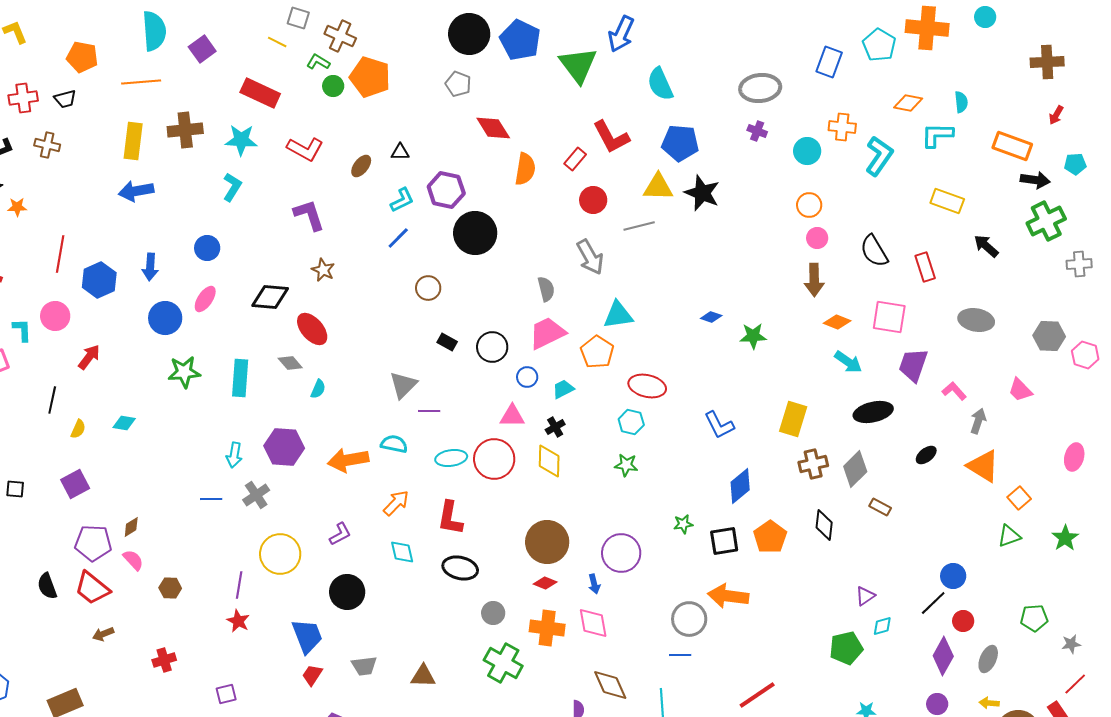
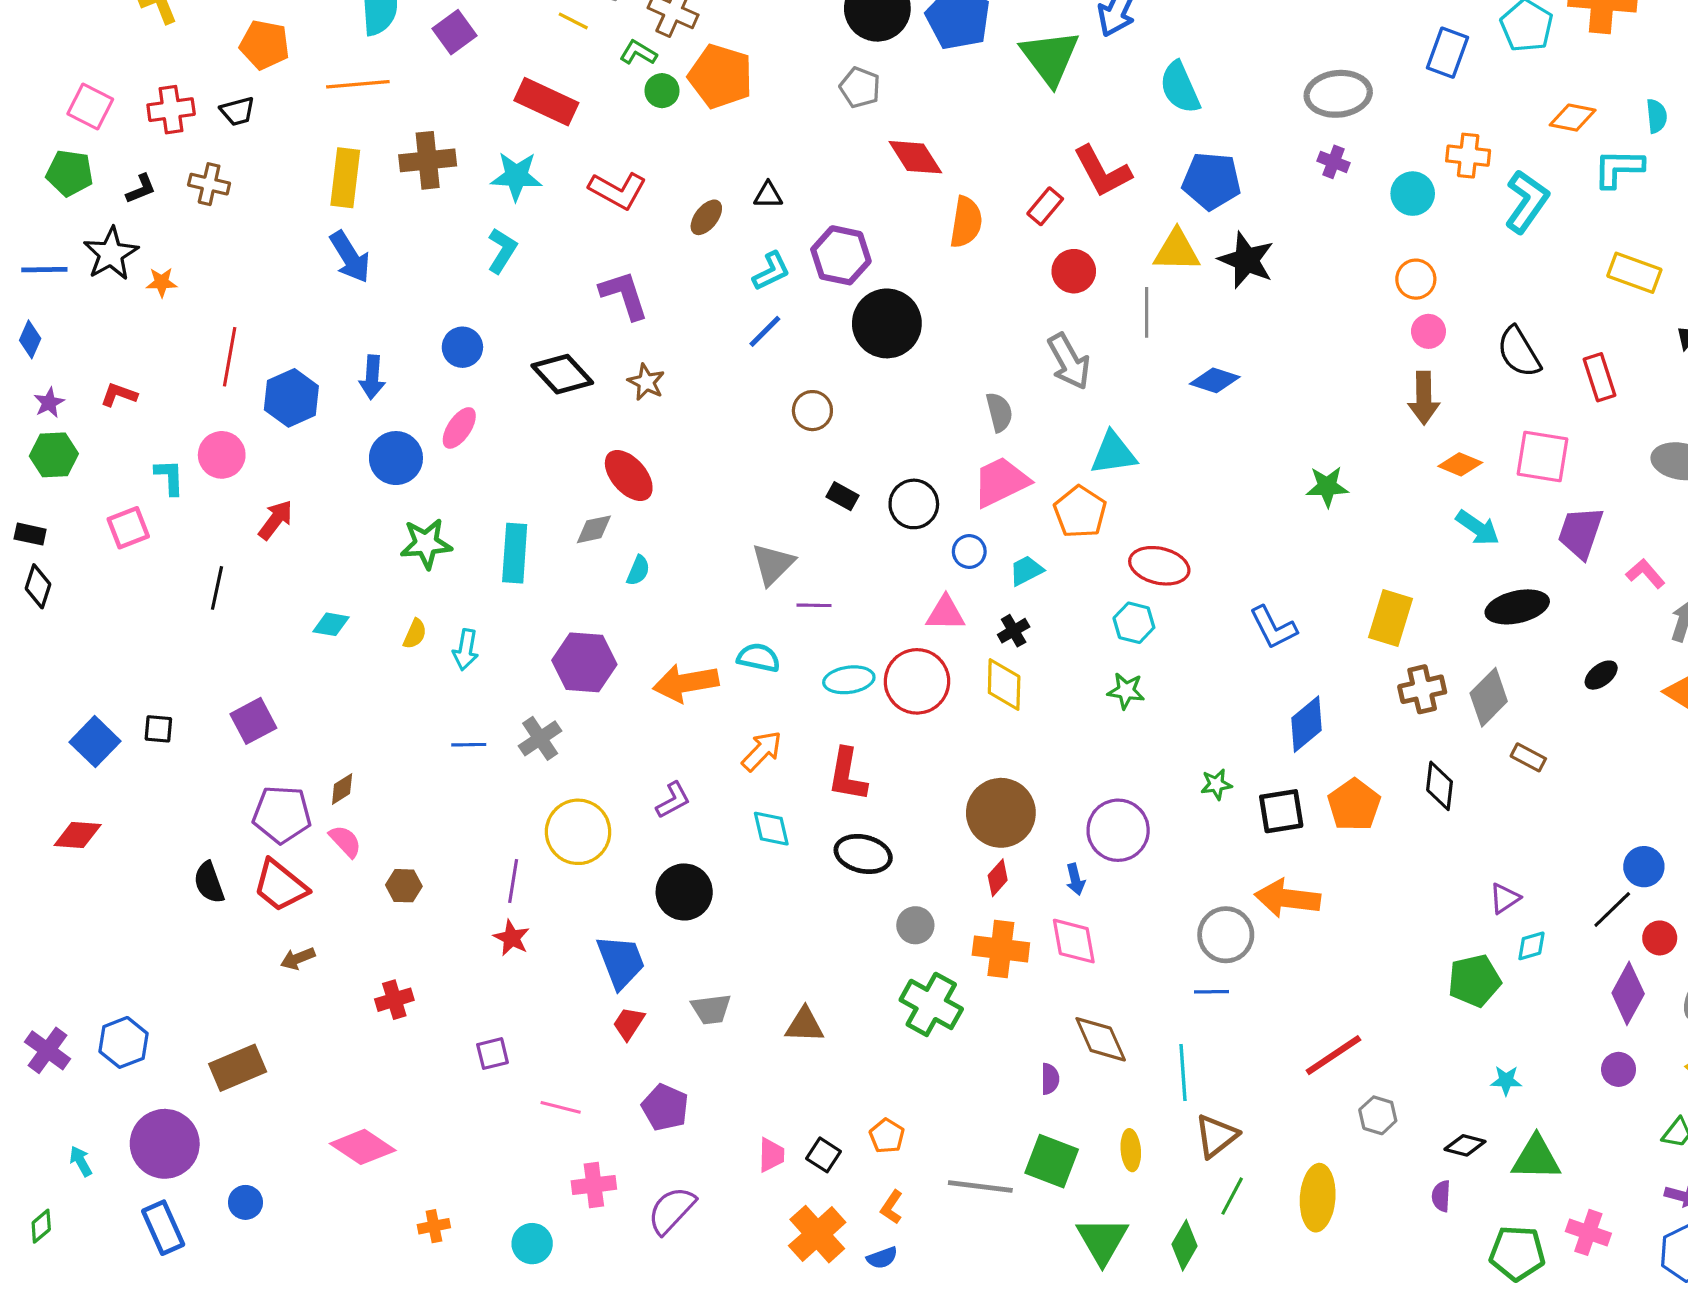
blue arrow: (136, 191) -> (350, 257), turned -112
gray line: (639, 226) -> (1147, 312), turned -76
black diamond: (270, 297) -> (562, 374), moved, turned 42
blue diamond: (711, 317) -> (1215, 380), moved, size x1.4
gray diamond: (290, 363) -> (594, 529), turned -60
yellow semicircle: (78, 429) -> (415, 634), moved
cyan arrow: (234, 455) -> (466, 650), moved
red diamond: (545, 583) -> (998, 878), turned -70

